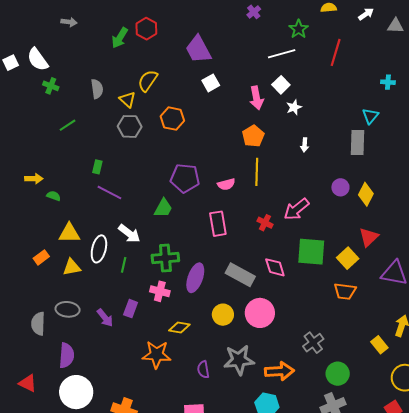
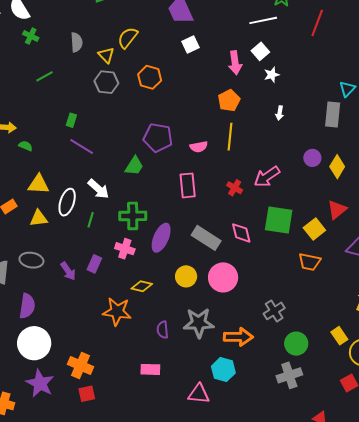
yellow rectangle: (379, 345) -> (339, 336), moved

